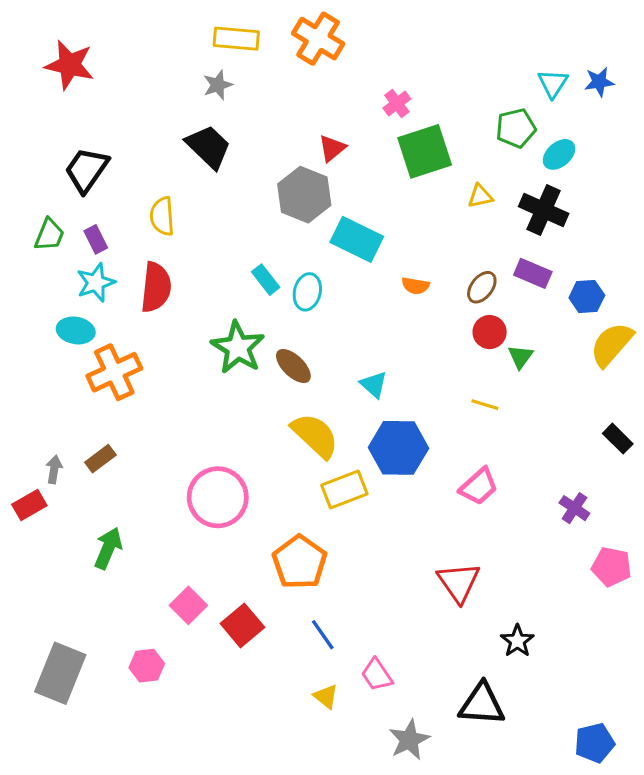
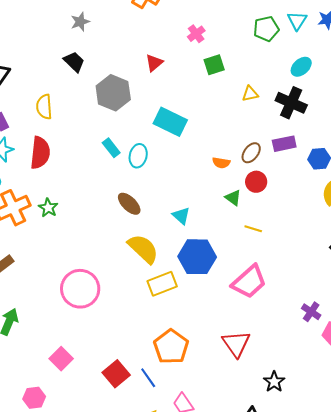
green pentagon: (516, 128) -> (266, 29), moved
black trapezoid: (208, 147) -> (74, 62), size x0.7
green square: (425, 151) -> (214, 65), size x0.6
gray hexagon: (304, 195) -> (113, 93), moved
purple rectangle: (533, 273) -> (284, 144), turned -35
orange semicircle: (415, 286) -> (221, 163), moved
green star: (238, 347) -> (48, 208), moved, size x0.6
green triangle: (520, 357) -> (233, 198), moved, turned -30
pink trapezoid: (479, 486) -> (249, 282), size x1.4
purple cross: (574, 508) -> (311, 312), moved
orange pentagon: (300, 562) -> (171, 347), moved
red square: (242, 625) -> (116, 374), moved

